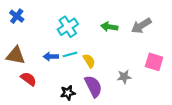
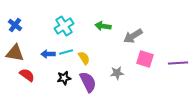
blue cross: (17, 16) -> (15, 25), moved
gray arrow: (141, 26) -> (133, 36), moved
black star: (68, 93) -> (64, 78), moved

